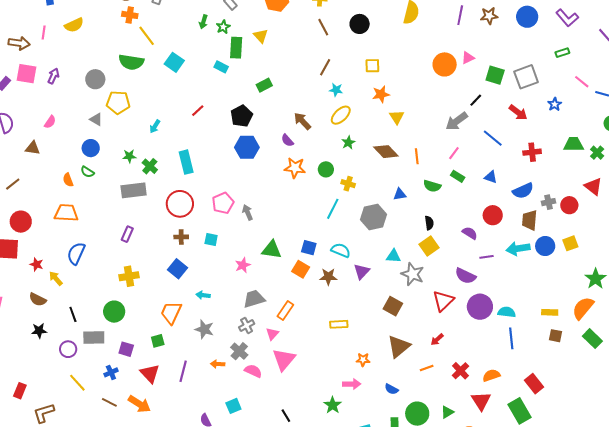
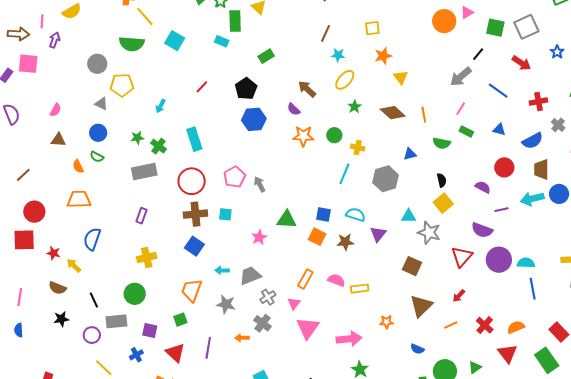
purple arrow: (53, 76) -> (55, 40), moved
brown triangle: (33, 148) -> (58, 140), moved
gray cross: (548, 202) -> (558, 125), moved, turned -32
brown cross: (181, 237) -> (195, 214), size x1.6
gray trapezoid: (254, 299) -> (250, 276), moved
pink semicircle: (253, 371) -> (336, 280), moved
pink arrow: (352, 384) -> (349, 339), moved, size x1.4

